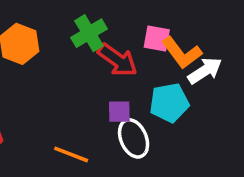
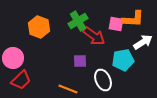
orange L-shape: (182, 53) -> (133, 19), moved, turned -50
purple square: (119, 112) -> (80, 61), moved

